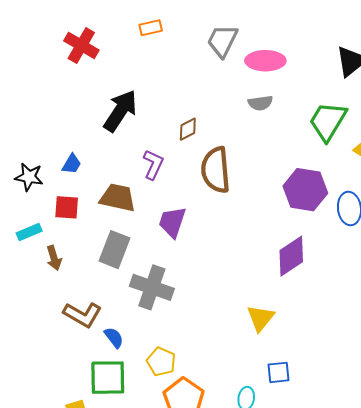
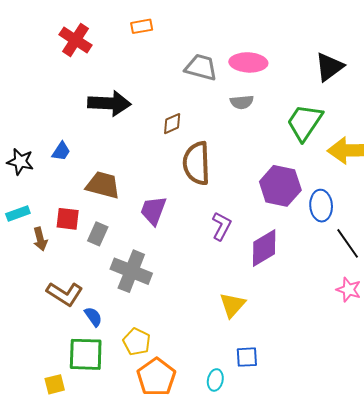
gray trapezoid: (222, 41) -> (201, 67), moved, turned 76
black arrow: (120, 111) -> (109, 103), turned 57
purple L-shape: (153, 164) -> (222, 226), moved
red square: (67, 207) -> (68, 219), moved
gray rectangle: (115, 250) -> (98, 234), size x0.7

